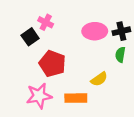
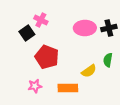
green semicircle: (120, 55) -> (108, 60), moved
pink star: (39, 96) -> (35, 86), size x0.6

